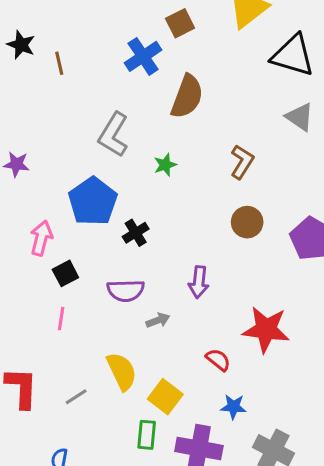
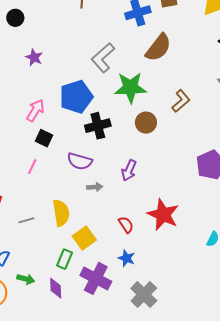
green star: (165, 165) -> (130, 88), size x2.0
brown circle: (247, 222) -> (146, 123), moved
black cross: (136, 233) -> (98, 126), size x1.4
black square: (65, 273) -> (44, 138), turned 36

